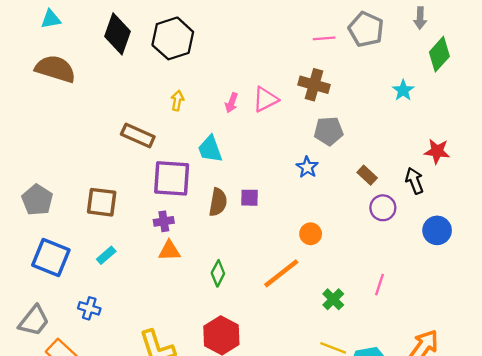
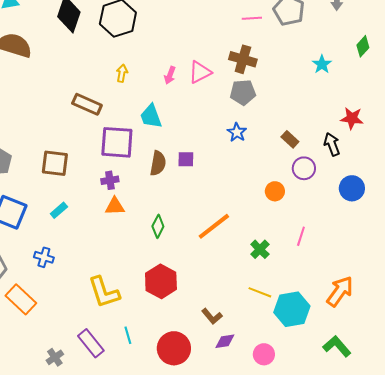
green diamond: (439, 54) -> (363, 46), moved, size x0.7
gray pentagon: (329, 131) -> (243, 92), moved
orange circle: (311, 234) -> (275, 191), moved

